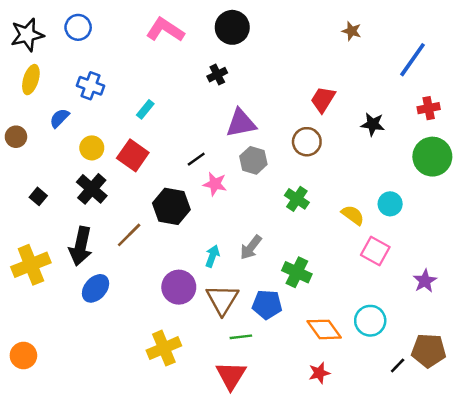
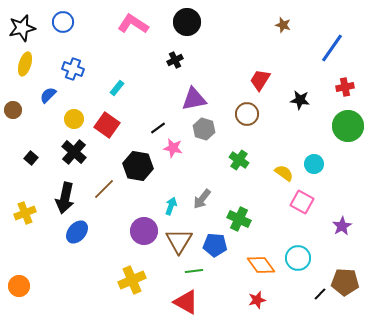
yellow cross: (31, 265) -> (25, 213), size x0.7
red triangle: (231, 375) -> (186, 302), turned -32

